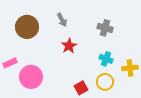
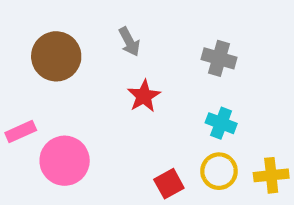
yellow cross: (130, 68) -> (271, 175), moved

